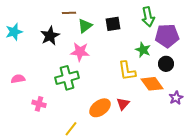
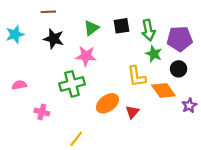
brown line: (69, 13) -> (48, 12), moved
green arrow: (148, 17) -> (148, 30), moved
black star: (50, 36) -> (54, 39), turned -30
orange ellipse: (100, 108) -> (107, 103), moved

